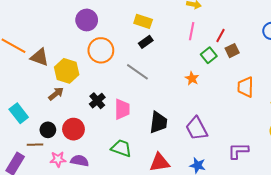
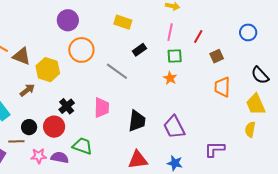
black rectangle: (146, 42) -> (139, 50), moved
brown square: (232, 51) -> (217, 56), moved
green square: (209, 55) -> (175, 56), moved, turned 35
brown arrow: (56, 94) -> (27, 90), moved
black cross: (97, 101) -> (67, 106), moved
green trapezoid: (121, 148) -> (82, 146), moved

